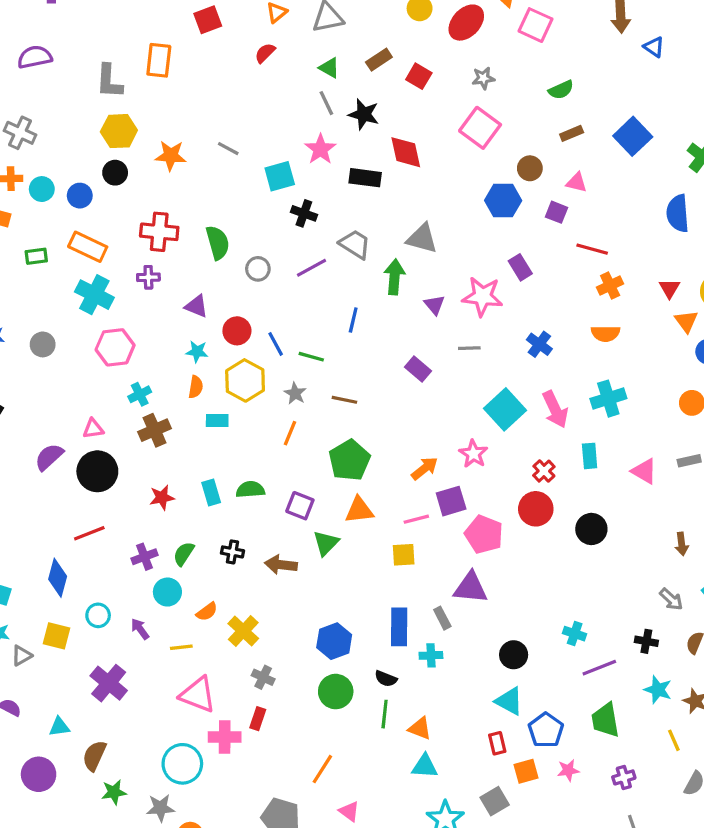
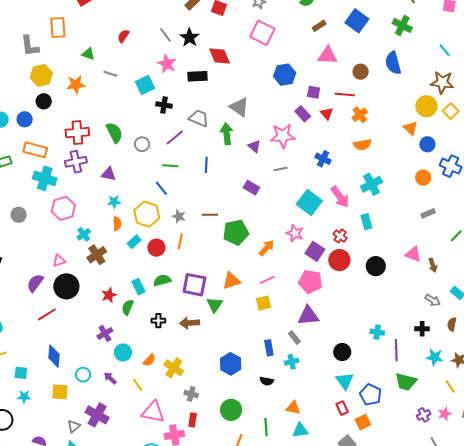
red semicircle: (265, 53) -> (123, 36), moved
green triangle: (329, 68) -> (88, 54), moved
black star: (364, 114) -> (190, 38), turned 30
brown circle: (530, 168) -> (361, 72), moved
pink triangle: (577, 182) -> (328, 55), size x1.5
purple square: (556, 212) -> (314, 92), moved
gray triangle: (422, 238) -> (239, 107), turned 30
purple cross: (148, 277) -> (76, 162), size x1.5
red triangle: (670, 288) -> (327, 114), moved
red circle: (237, 331) -> (156, 248), moved
green line: (311, 357) -> (170, 166), moved
cyan rectangle: (217, 421) -> (134, 242), turned -32
green pentagon: (350, 460) -> (236, 232), moved, turned 30
pink triangle: (644, 471) -> (413, 254), moved
purple square: (451, 501) -> (315, 251), moved, turned -30
purple square: (300, 506) -> (194, 285), size x1.4
red line: (89, 533) -> (47, 314), moved
green semicircle: (184, 554) -> (128, 307), moved
blue rectangle: (399, 627) -> (269, 348), size x0.7
yellow line: (181, 647) -> (138, 385), turned 72
gray triangle: (22, 656) -> (74, 426), moved
purple line: (599, 668) -> (396, 350), turned -60
green circle: (336, 692) -> (231, 410), moved
cyan triangle: (509, 701) -> (345, 381), turned 36
green line: (385, 714) -> (266, 427), moved
green trapezoid: (605, 720) -> (406, 382), turned -55
pink star: (568, 770) -> (445, 414), moved

